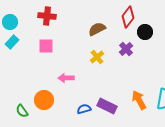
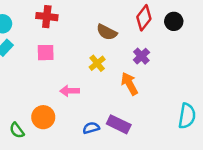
brown semicircle: (97, 29) -> (107, 32), turned -126
black circle: (145, 32) -> (174, 21), moved
yellow cross: (97, 57) -> (97, 63), moved
orange arrow: (139, 100) -> (129, 84), moved

